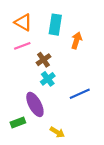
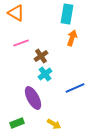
orange triangle: (23, 22) -> (16, 13), moved
cyan rectangle: (55, 25) -> (67, 14), moved
green rectangle: (18, 123) -> (17, 123), moved

